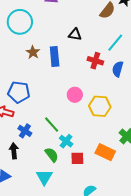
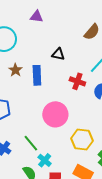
pink circle: (75, 95) -> (55, 114), size x1.6
yellow hexagon: (100, 106) -> (82, 140), moved

